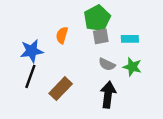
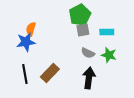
orange semicircle: (62, 35) -> (31, 29), moved
black line: (30, 76) -> (25, 74), moved, turned -30

